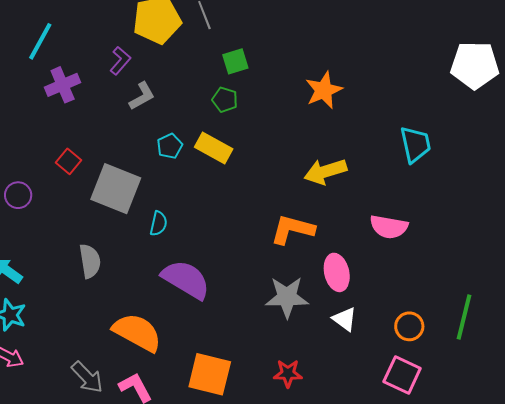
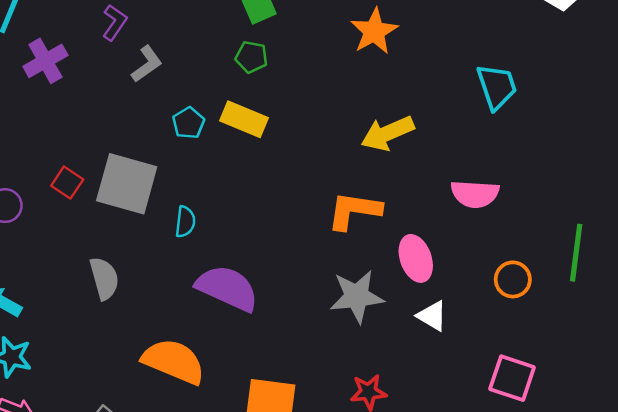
red square: (68, 161) -> (67, 183), moved
green line: (464, 317) -> (576, 253), moved
orange circle: (409, 326) -> (513, 279), moved

